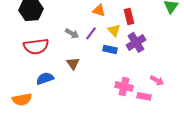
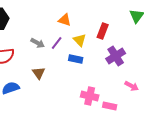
red rectangle: (129, 16) -> (103, 31), moved, turned 35
purple cross: (136, 42) -> (116, 56), moved
pink arrow: (157, 80) -> (132, 86), moved

